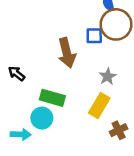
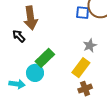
brown arrow: (67, 53) -> (31, 18), moved
green rectangle: (52, 98) -> (45, 58), turned -66
brown cross: (119, 130) -> (85, 89), moved

